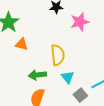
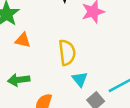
green arrow: (37, 75) -> (19, 80), moved

